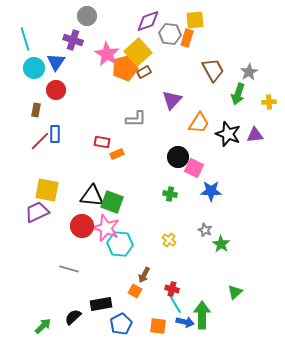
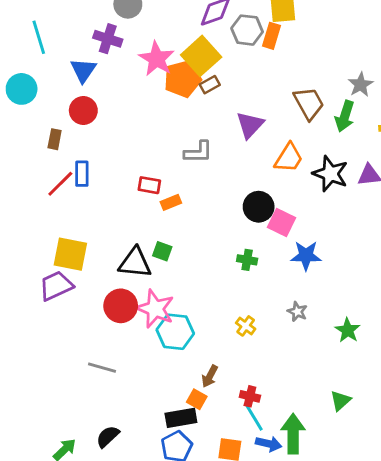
cyan circle: (34, 68) -> (22, 89), moved
brown trapezoid: (213, 70) -> (309, 103), moved
green square: (112, 202) -> (162, 251), moved, size x0.6
green star: (221, 244) -> (348, 330), moved
black rectangle: (101, 304) -> (181, 418), moved

